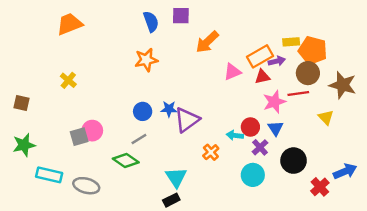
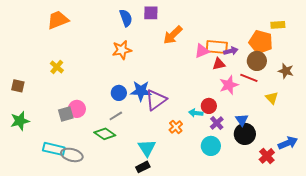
yellow rectangle: (291, 42) -> (278, 25), moved
orange rectangle: (260, 56) -> (217, 47), turned 35
pink triangle: (232, 72) -> (202, 51), moved
brown star: (343, 85) -> (286, 71), size x0.7
red line: (298, 93) -> (249, 78), turned 30
blue star: (169, 109) -> (141, 91), size x1.5
blue triangle: (276, 128) -> (242, 120), moved
cyan rectangle: (49, 175) -> (54, 149), moved

